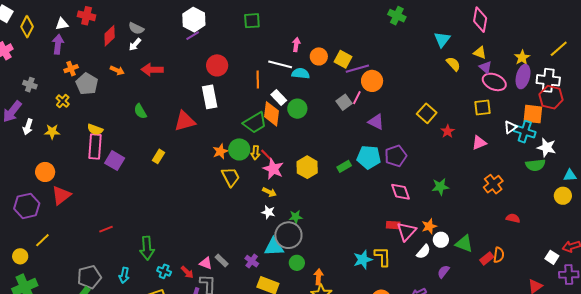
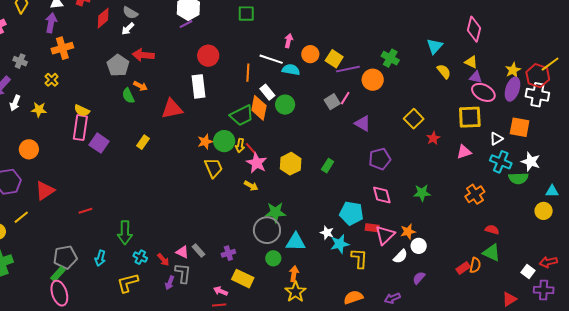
green cross: (397, 16) -> (390, 58), moved
purple triangle: (486, 67) -> (476, 77), turned -32
orange cross: (71, 69) -> (62, 48), size x1.5
orange arrow: (117, 70) -> (140, 86), moved
orange circle: (372, 81) -> (373, 80), moved
gray pentagon: (87, 84) -> (118, 65), moved
red hexagon: (551, 97) -> (538, 76), moved
yellow square: (482, 108) -> (470, 117), size x1.4
cyan cross: (525, 132) -> (501, 162), moved
cyan pentagon: (369, 157) -> (351, 213), moved
green rectangle: (344, 166) -> (328, 166), turned -32
red triangle: (61, 195) -> (45, 191), moved
white star: (268, 212) -> (327, 233), moved
green star: (296, 217) -> (275, 212), size x1.5
green triangle: (464, 244) -> (491, 253), moved
cyan triangle: (274, 247) -> (296, 242), moved
cyan star: (363, 260) -> (340, 244), moved
purple cross: (252, 261) -> (228, 253), turned 32

